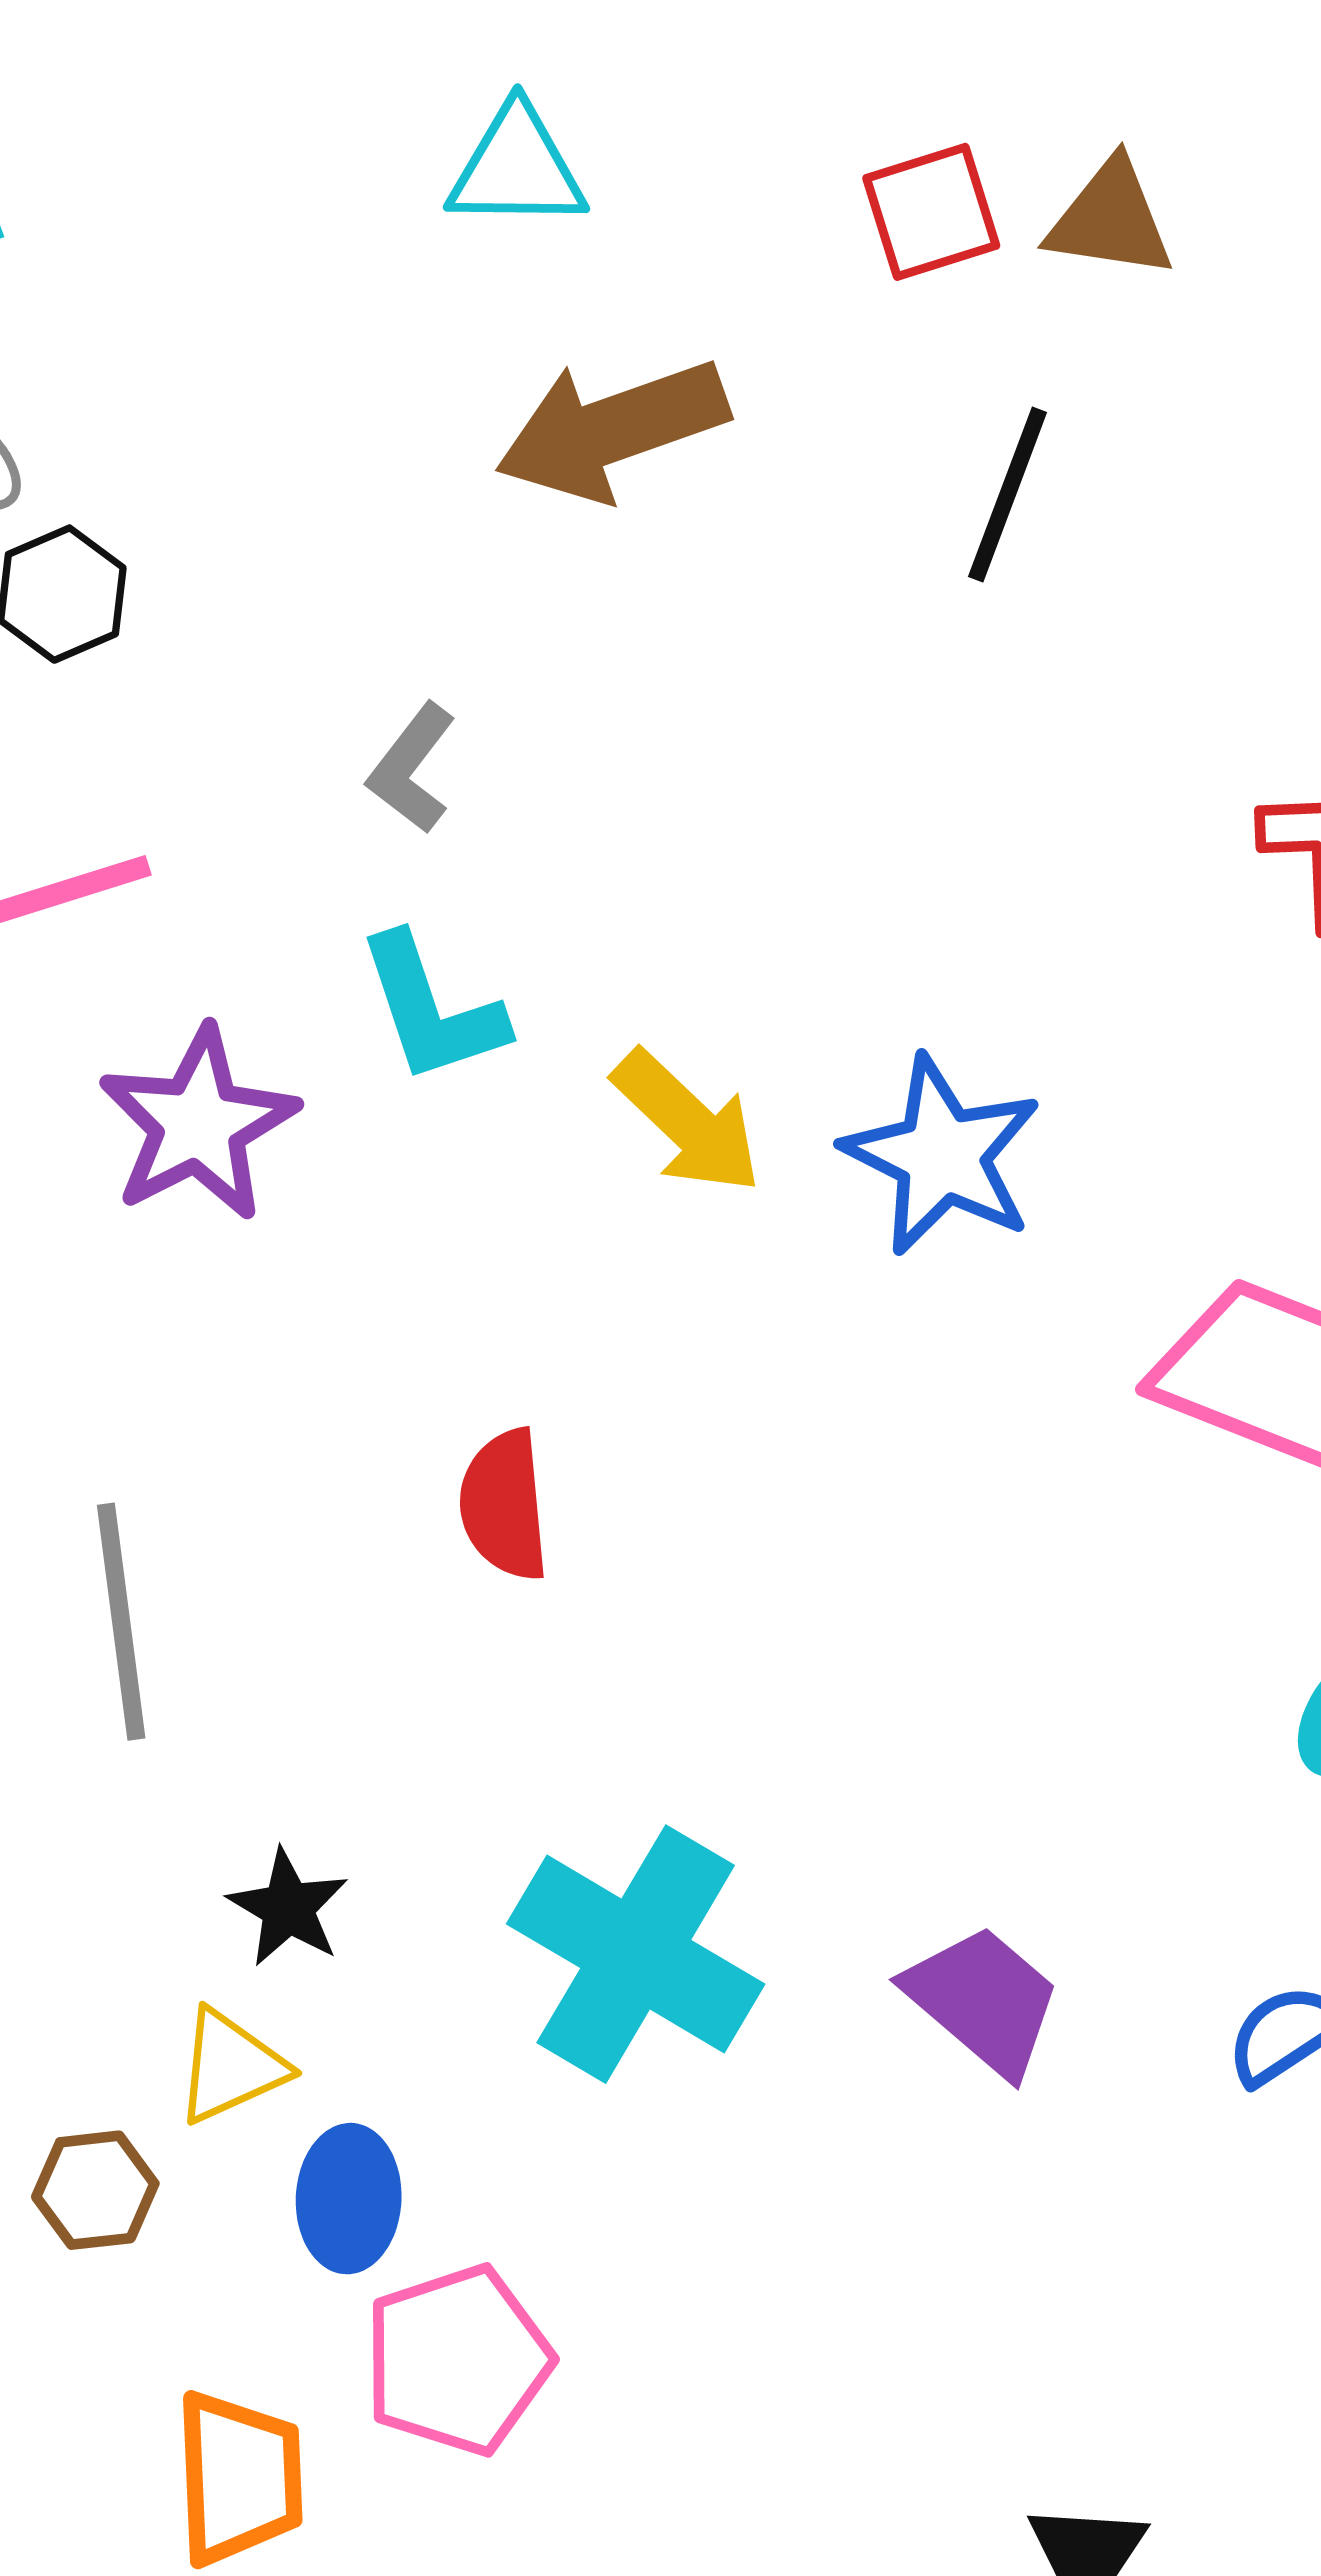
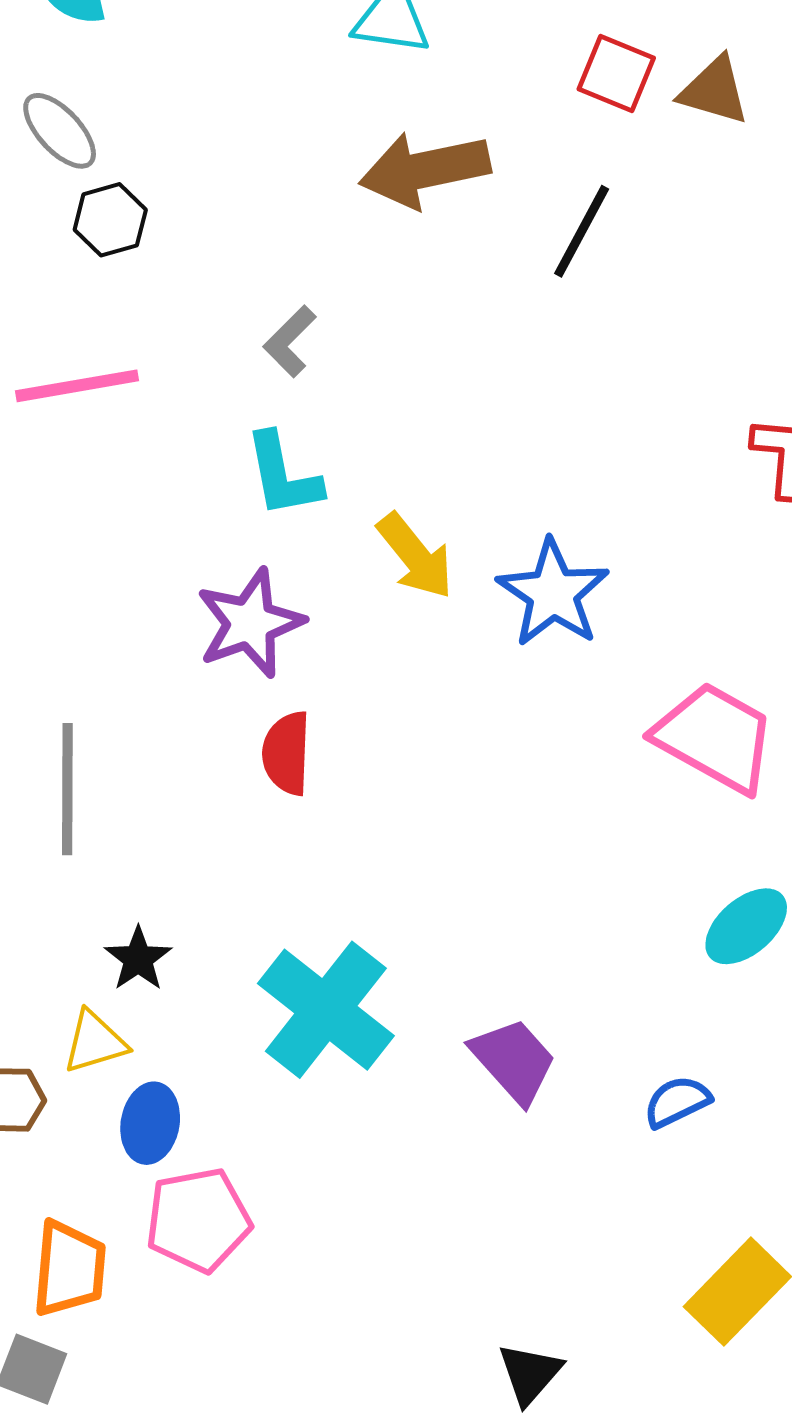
red square: (931, 212) -> (616, 73), turned 32
black line: (1008, 495) -> (582, 231), moved
purple star: (198, 1124) -> (250, 623), moved

